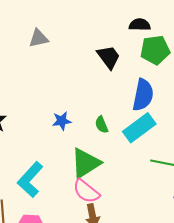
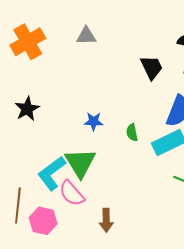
green triangle: (85, 163) -> (80, 163), moved, turned -40
pink semicircle: (86, 191) -> (72, 193), moved

